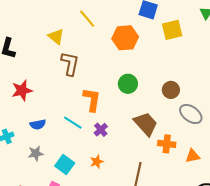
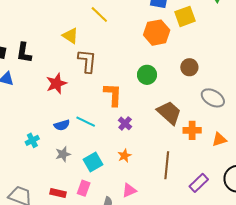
orange hexagon: (125, 38) -> (157, 33), moved
red star: (22, 90) -> (56, 83), moved
brown circle: (171, 90) -> (189, 67), moved
cyan line: (73, 123) -> (86, 122), moved
cyan square: (65, 165) -> (93, 162), turned 30

